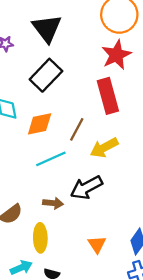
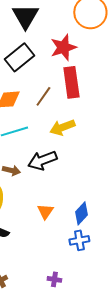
red star: (116, 55) -> (63, 47), moved
brown line: (77, 129) -> (43, 96), moved

